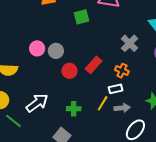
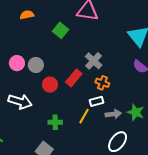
green square: (82, 17) -> (60, 30), turned -35
gray cross: (130, 43) -> (94, 61), moved
white arrow: (37, 103) -> (20, 102), moved, turned 55
gray arrow: (122, 108) -> (113, 114), moved

